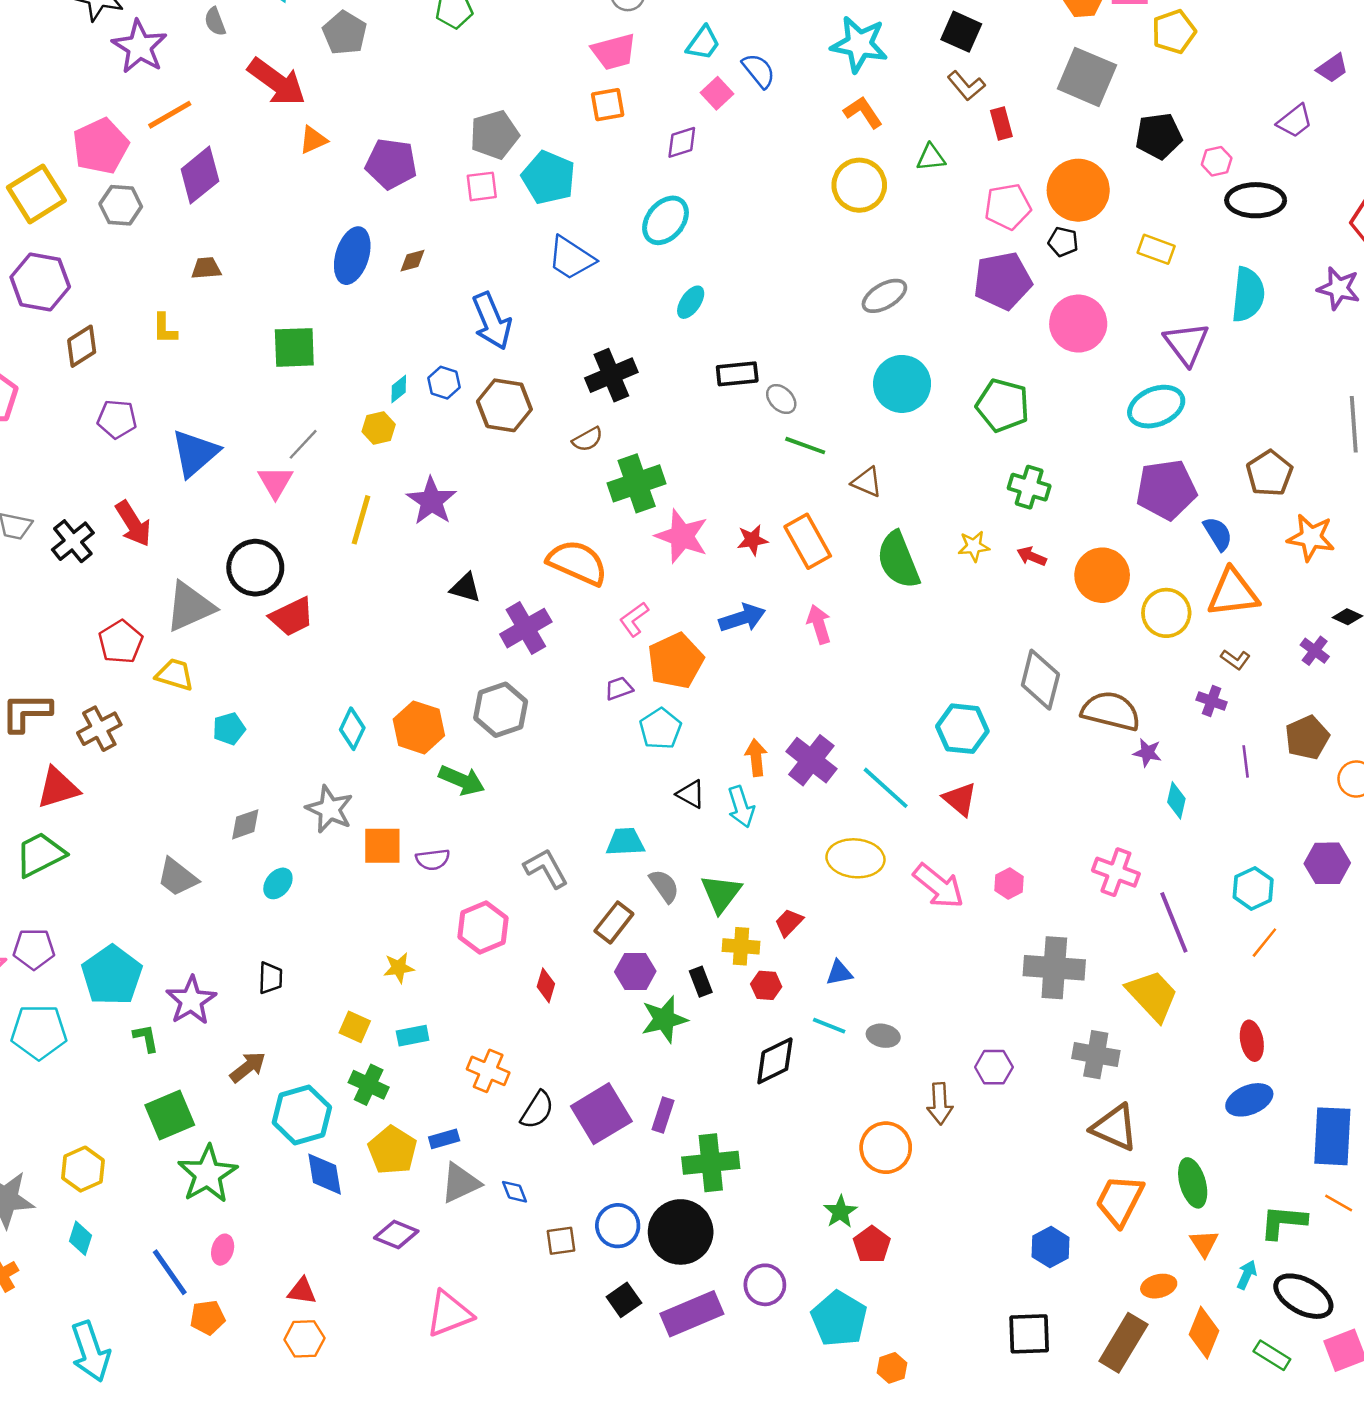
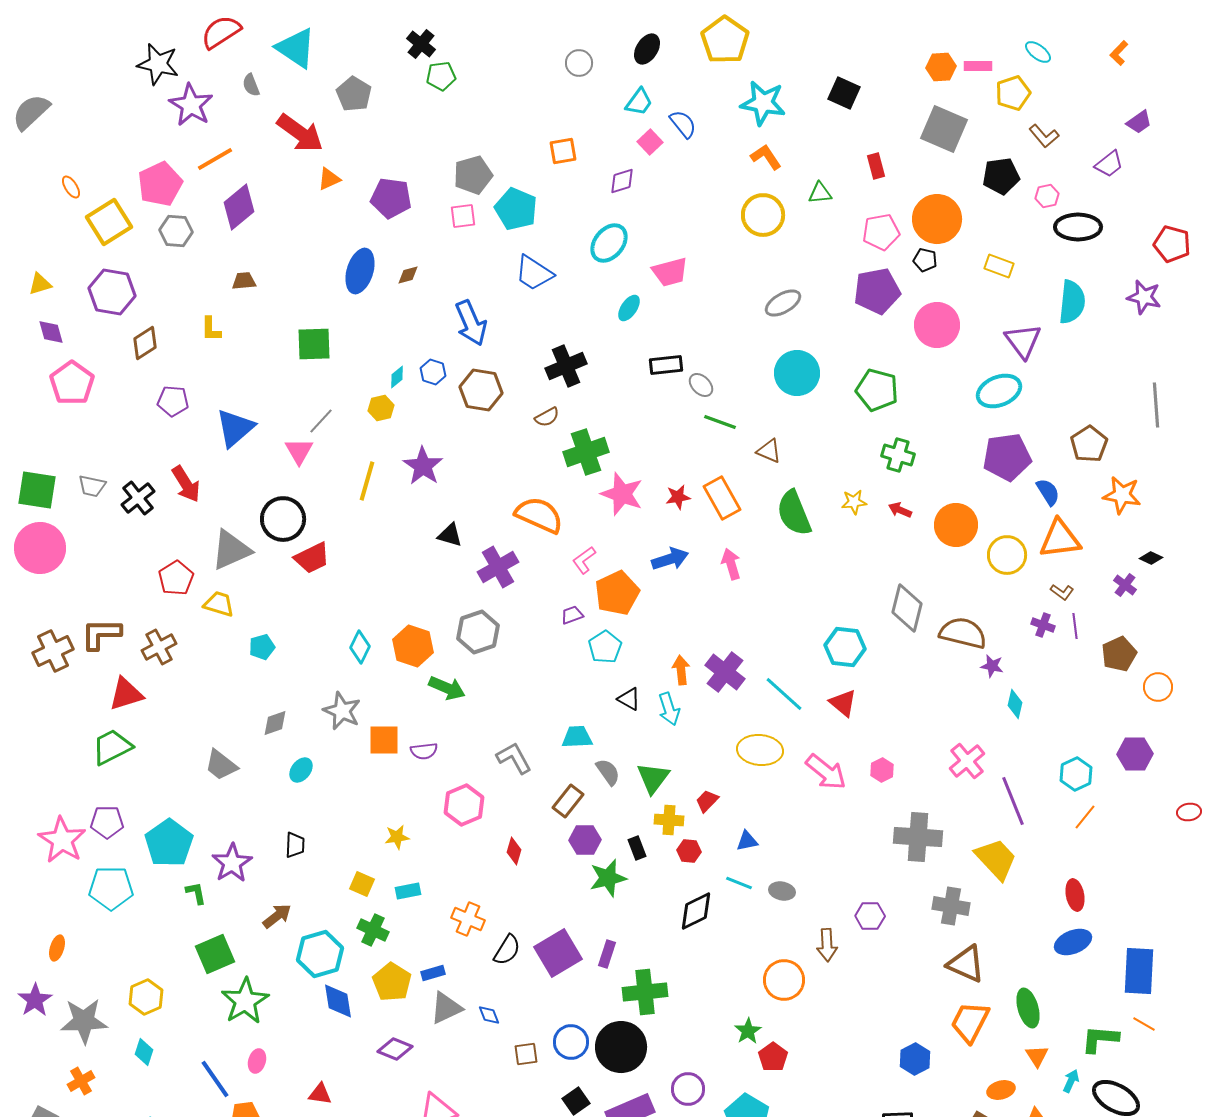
pink trapezoid: (614, 52) -> (670, 272), moved
brown L-shape: (966, 86) -> (1044, 136), moved
purple line: (1246, 761) -> (1075, 626), moved
pink cross: (1116, 872) -> (967, 761), turned 30

